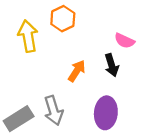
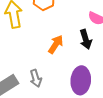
gray arrow: (54, 110) -> (36, 78), size x0.7

